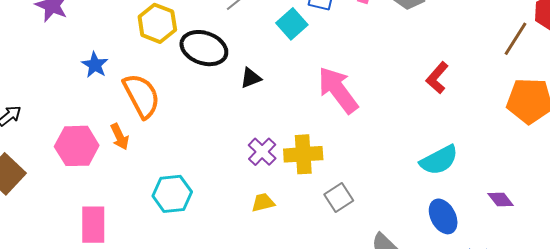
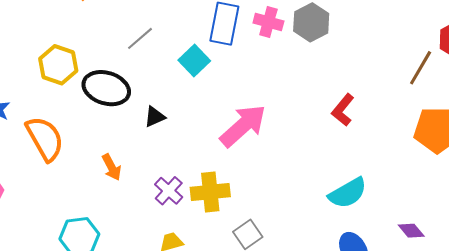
pink arrow: (338, 90) -> (243, 126), turned 87
orange arrow: (120, 137) -> (112, 167), moved

